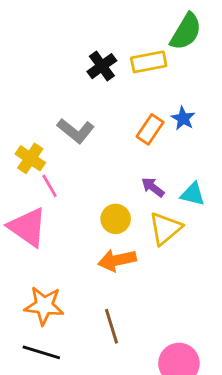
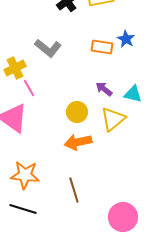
orange rectangle: (150, 129) -> (102, 47), turned 65
yellow cross: (30, 158) -> (15, 68), turned 30

